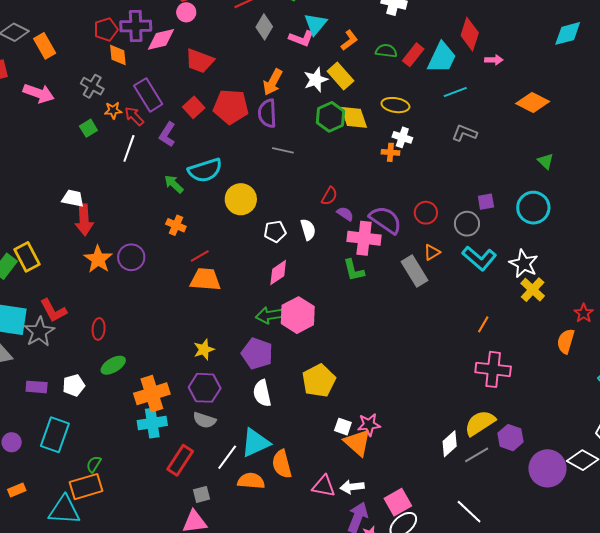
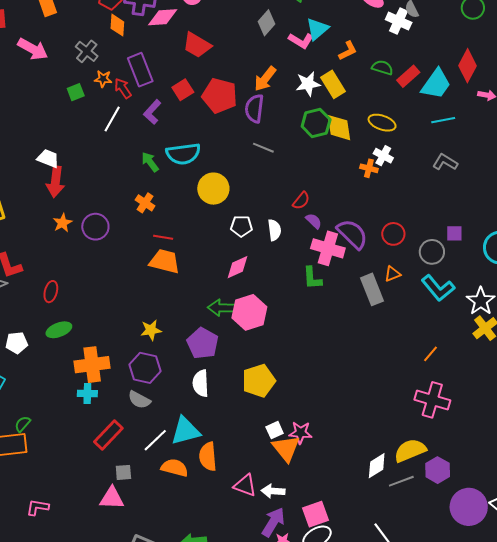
red line: (200, 256) -> (163, 237), turned 30
orange star: (98, 259) -> (63, 223), size x0.7
cyan cross: (152, 423) -> (87, 393), size x0.7
white square: (343, 427) -> (275, 430), turned 36

